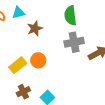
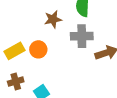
brown star: (35, 28) -> (53, 19), moved

